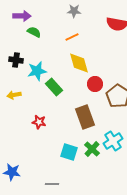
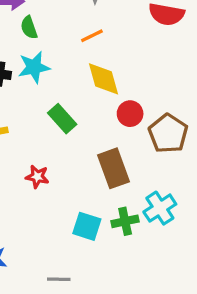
green semicircle: (34, 32) -> (29, 27), turned -136
cyan star: (37, 71) -> (34, 67), moved
green cross: (92, 149) -> (125, 221), turned 35

